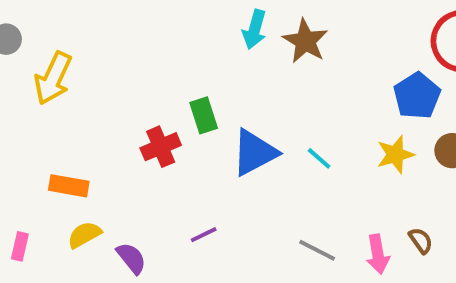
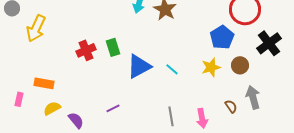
red cross: (161, 147) -> (86, 50), moved
brown semicircle: (421, 241) -> (231, 106), moved
pink rectangle: (20, 246) -> (19, 99), moved
gray line: (317, 250) -> (171, 116), turned 54

